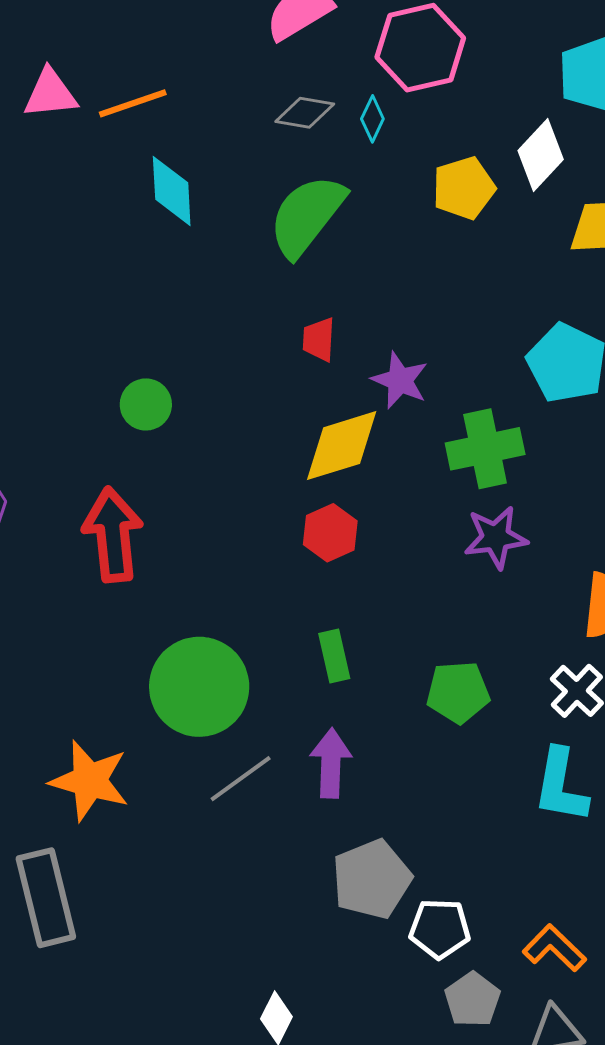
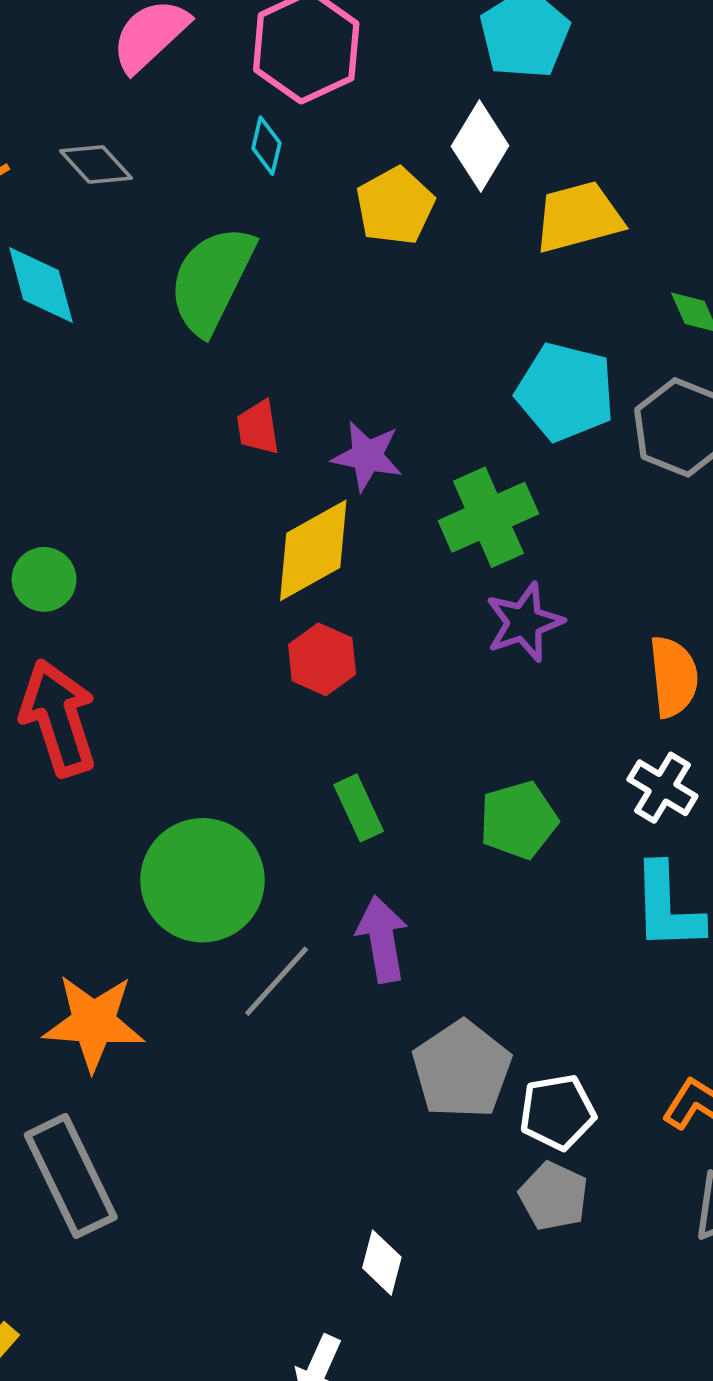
gray diamond: (305, 113) -> (96, 164), moved, turned 50
green circle: (146, 404) -> (44, 579), moved
gray pentagon: (472, 1000) -> (554, 1196), moved

